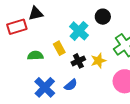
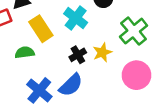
yellow rectangle: (59, 48) -> (41, 29), moved, size x1.5
blue semicircle: (71, 85) -> (71, 85), size x1.5

